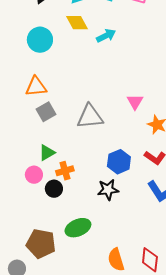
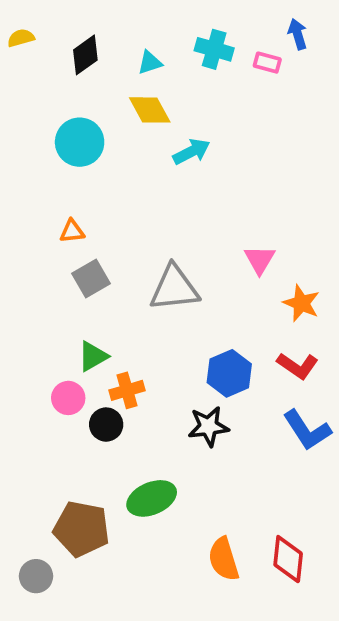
cyan arrow: (106, 36) -> (191, 152), moved
orange triangle: (36, 87) -> (72, 231), size x0.6

